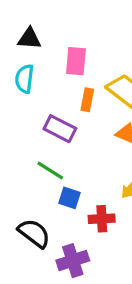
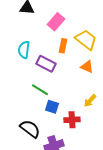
pink rectangle: (76, 61) -> (56, 22), turned 36
cyan semicircle: (24, 79) -> (24, 50), moved

